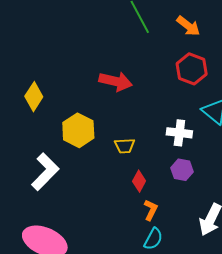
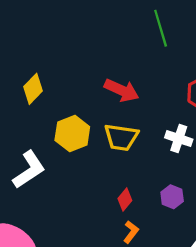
white cross: (179, 133) -> (179, 138), moved
yellow trapezoid: (125, 146) -> (121, 137), moved, size x1.6

